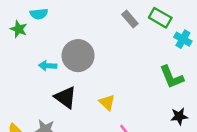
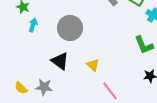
cyan arrow: (48, 66) -> (33, 25), moved, turned 104

